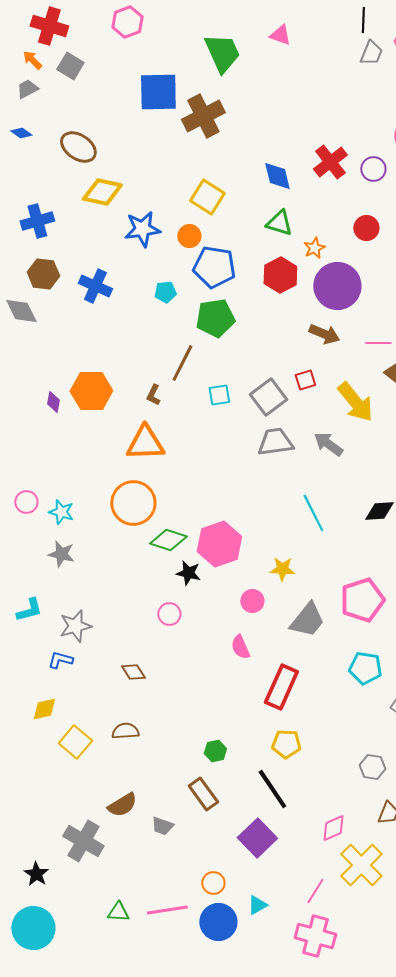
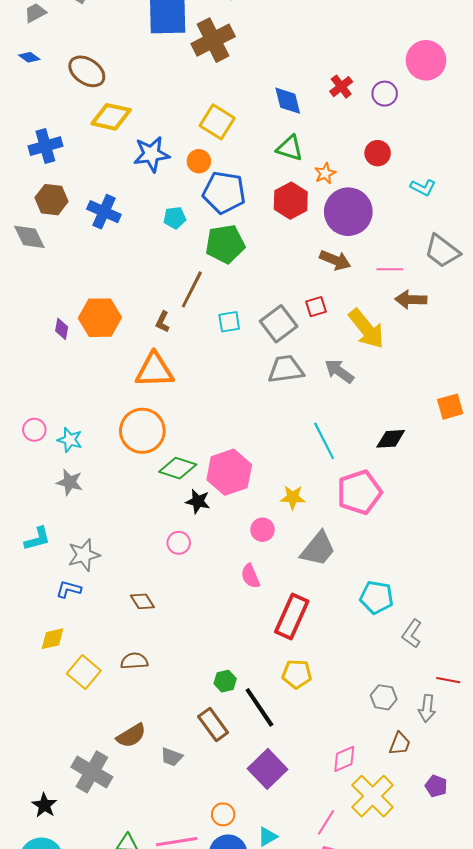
red cross: (330, 162) -> (341, 87), size x0.7
pink pentagon: (362, 600) -> (359, 492), moved
black line: (272, 789) -> (259, 707), moved

